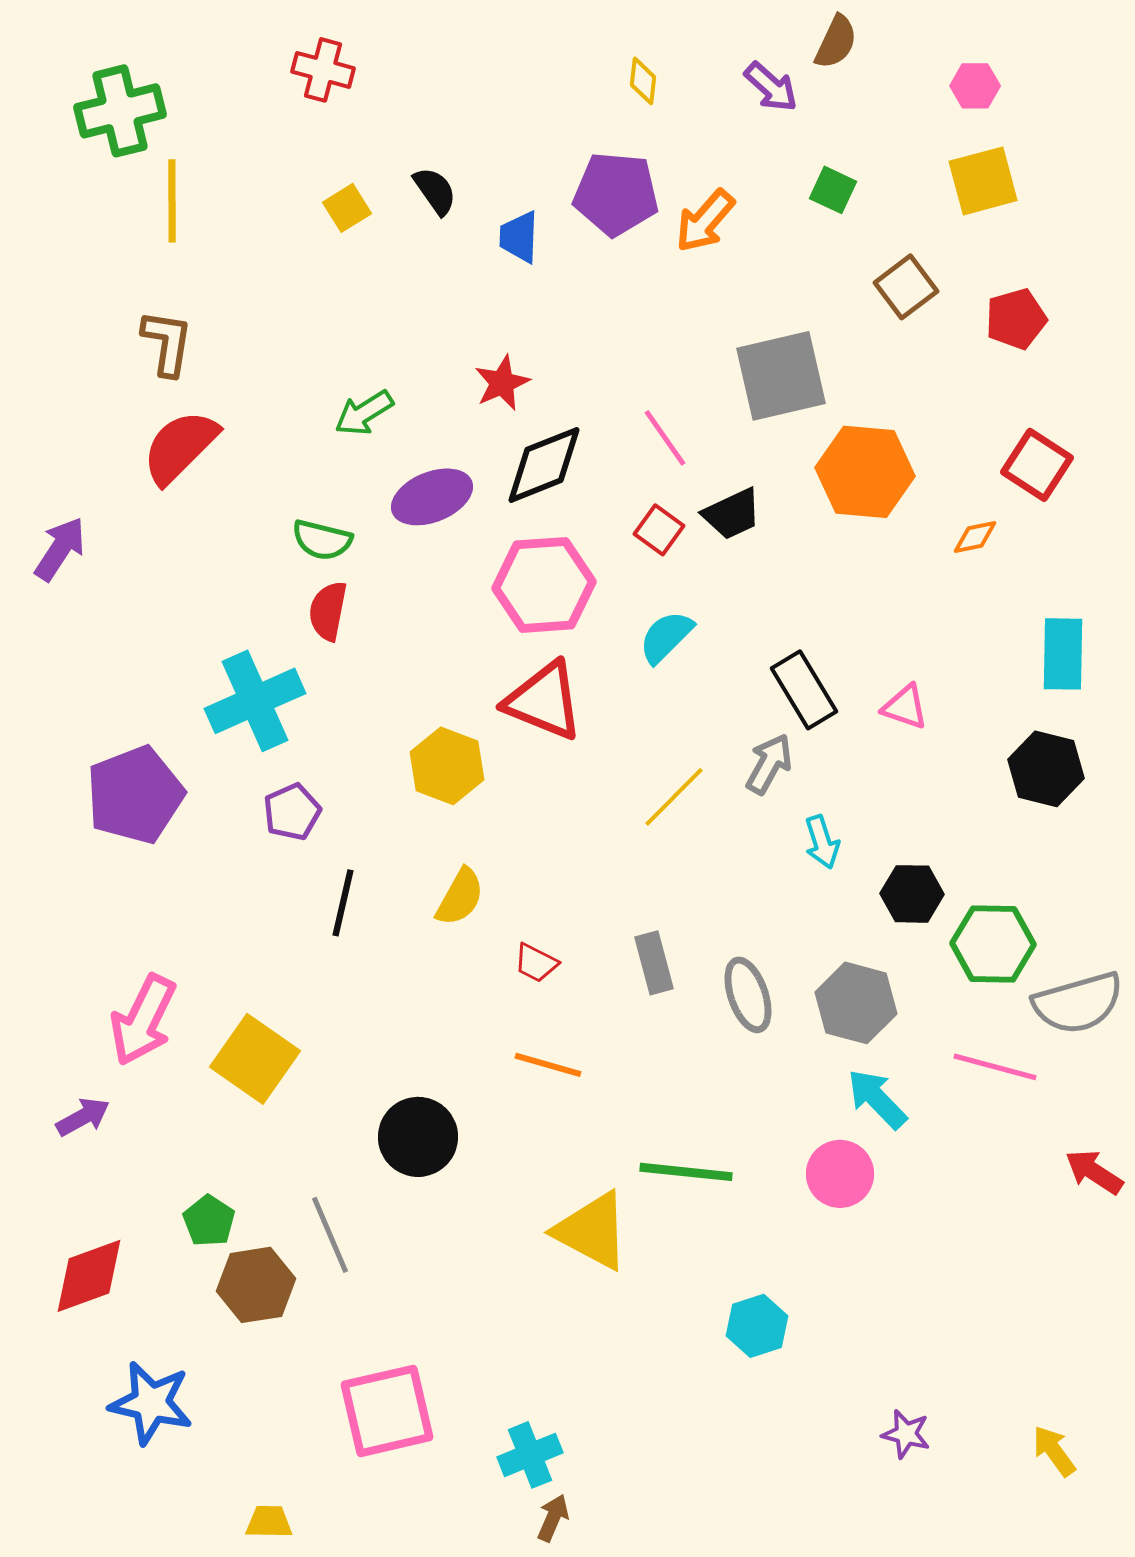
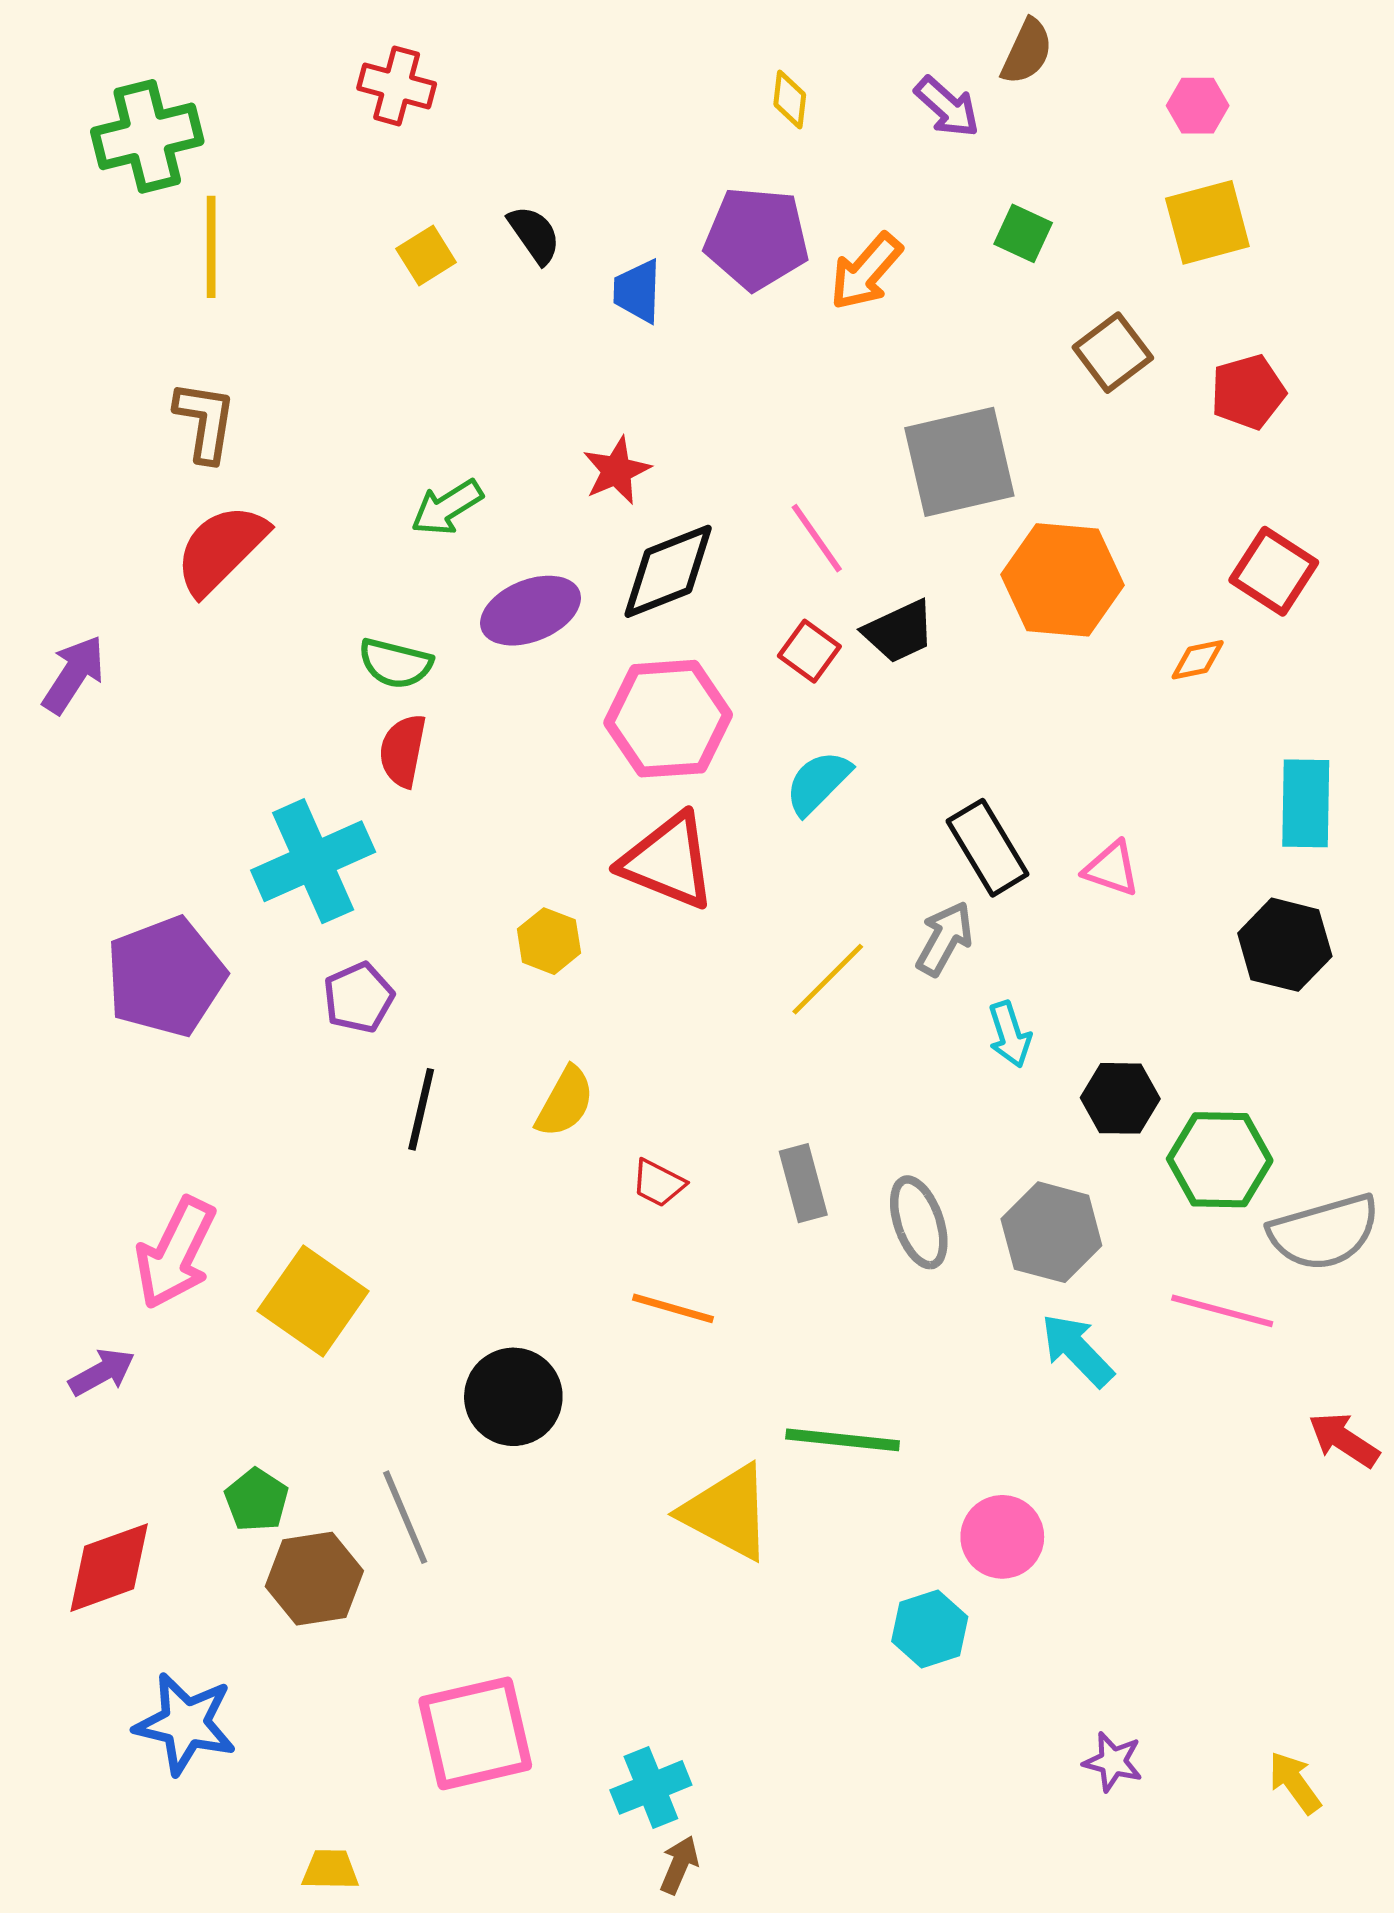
yellow hexagon: (447, 766) -> (549, 941), size x0.7
pink circle: (840, 1174) -> (1002, 1537), moved

